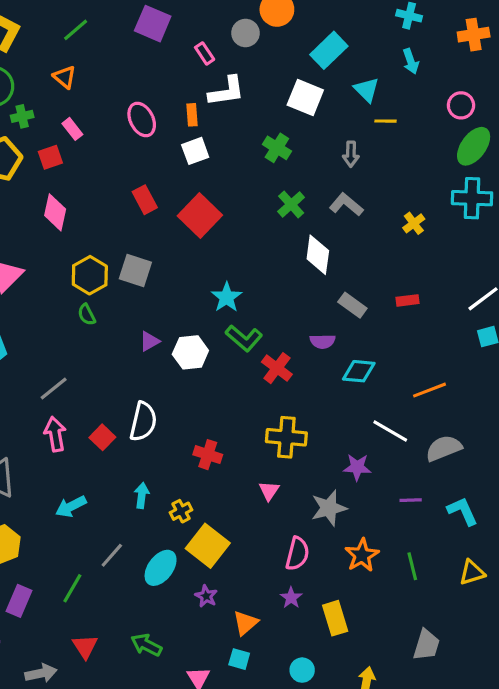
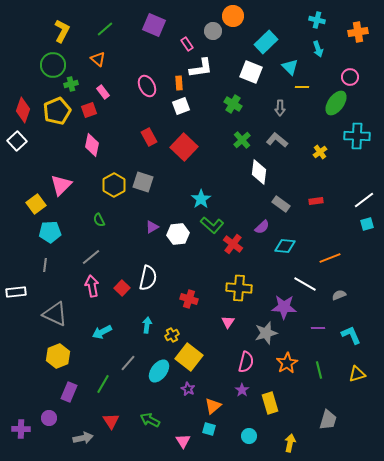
green ellipse: (474, 146) -> (336, 103), moved
green semicircle: (87, 315) -> (99, 220), moved
purple semicircle: (323, 341) -> (262, 227), turned -42
gray semicircle: (444, 448) -> (339, 295), size x0.6
purple star: (357, 467) -> (284, 307), size x1.4

